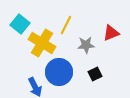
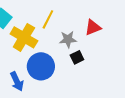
black square: (95, 74) -> (77, 57), moved

